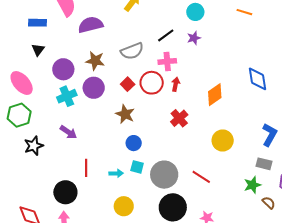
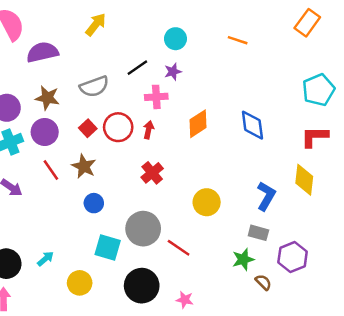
pink cross: (167, 61) -> (156, 97), moved
orange diamond: (215, 95) -> (198, 124), moved
cyan square: (137, 167) -> (108, 248), moved, size x1.5
red line: (86, 168) -> (51, 170), moved, turned -36
cyan arrow: (116, 173) -> (45, 259), moved, turned -40
gray circle: (164, 175) -> (143, 229), moved

